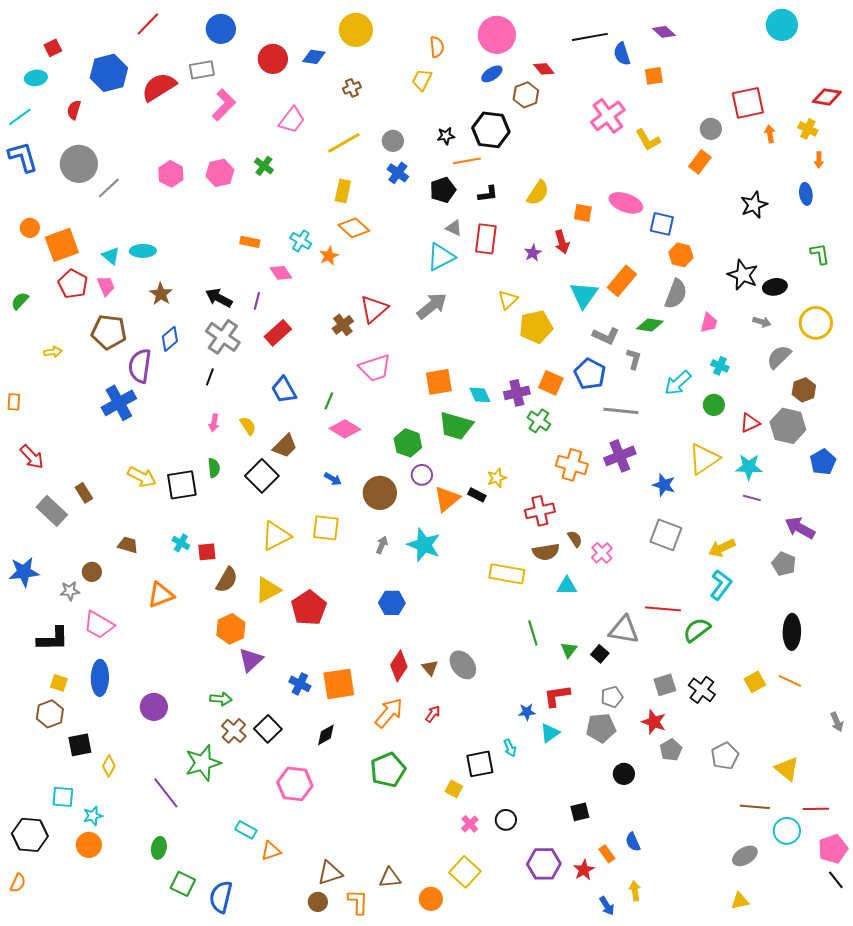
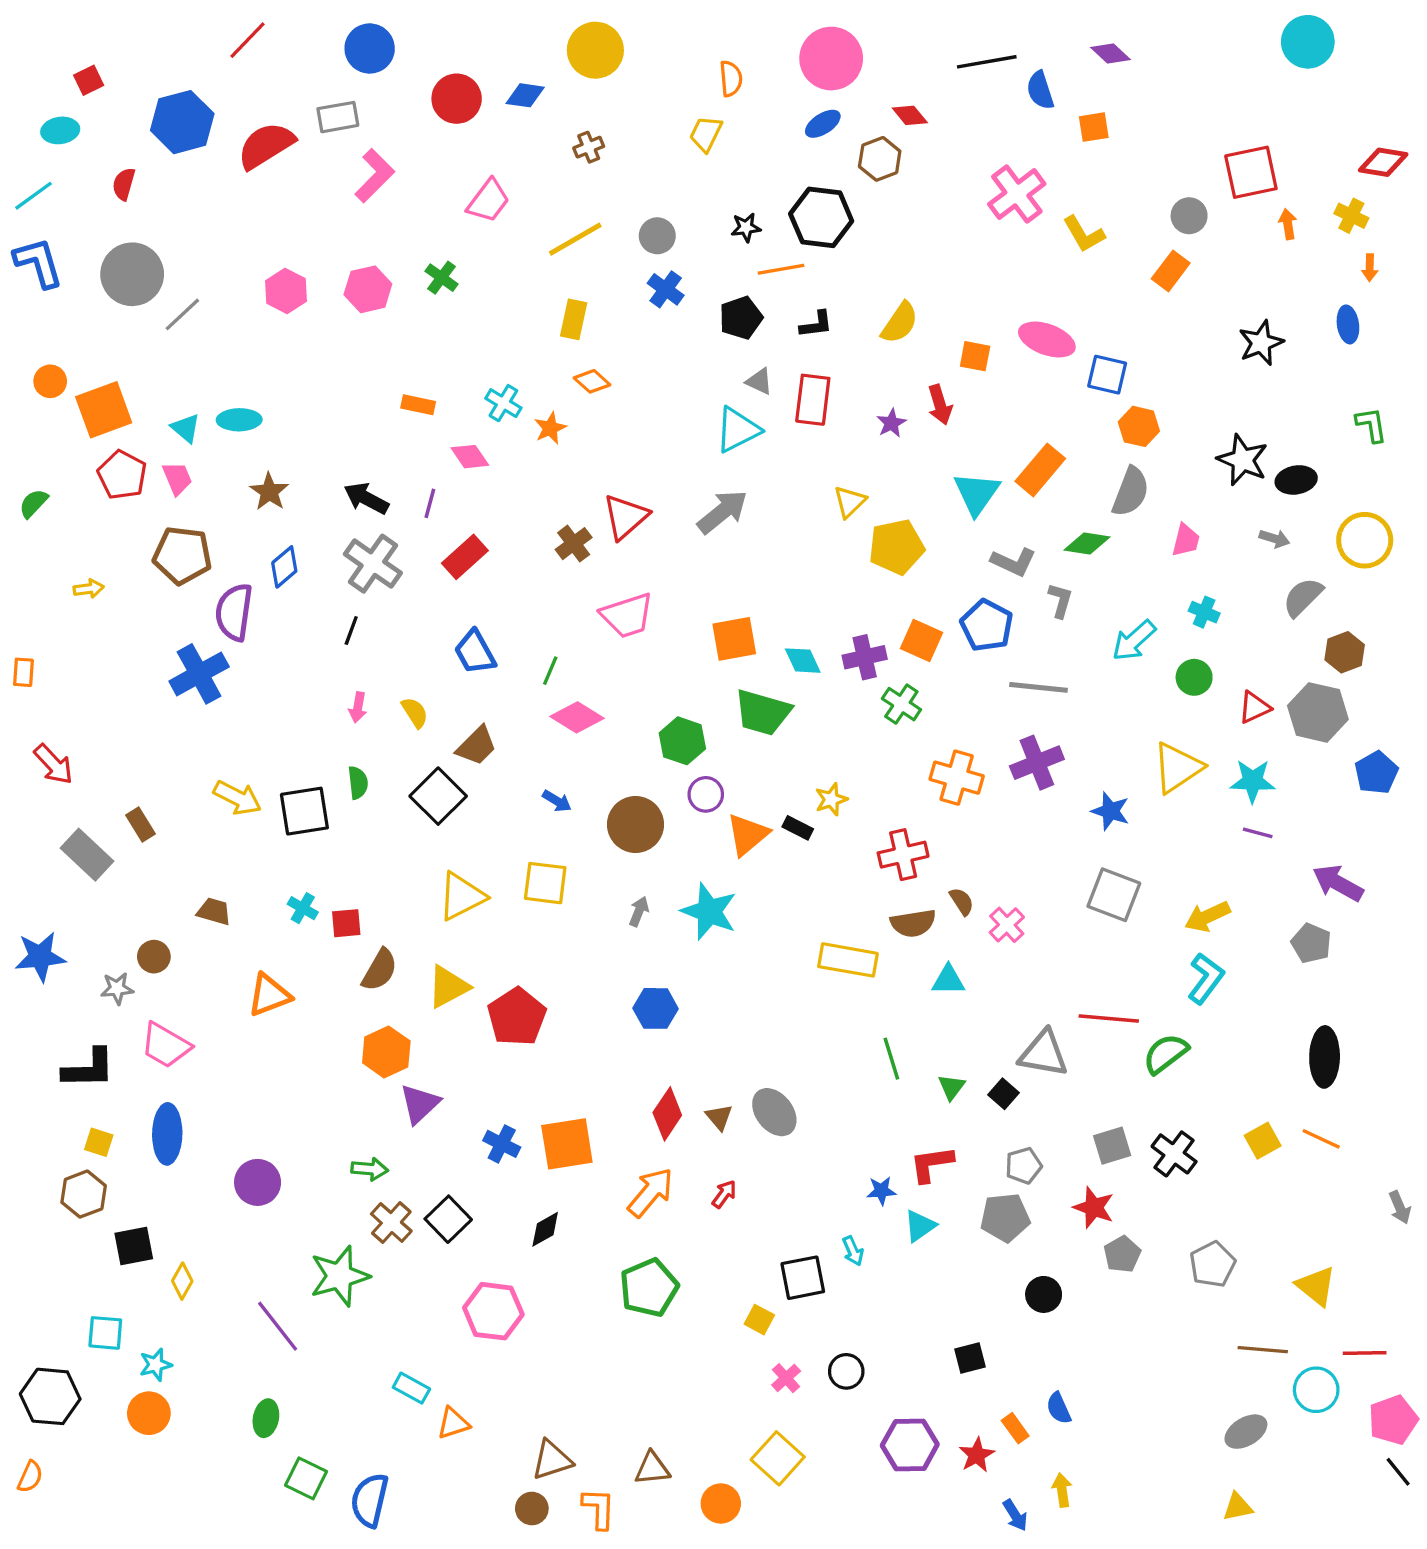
orange diamond: (354, 228) -> (592, 381), size x0.7

